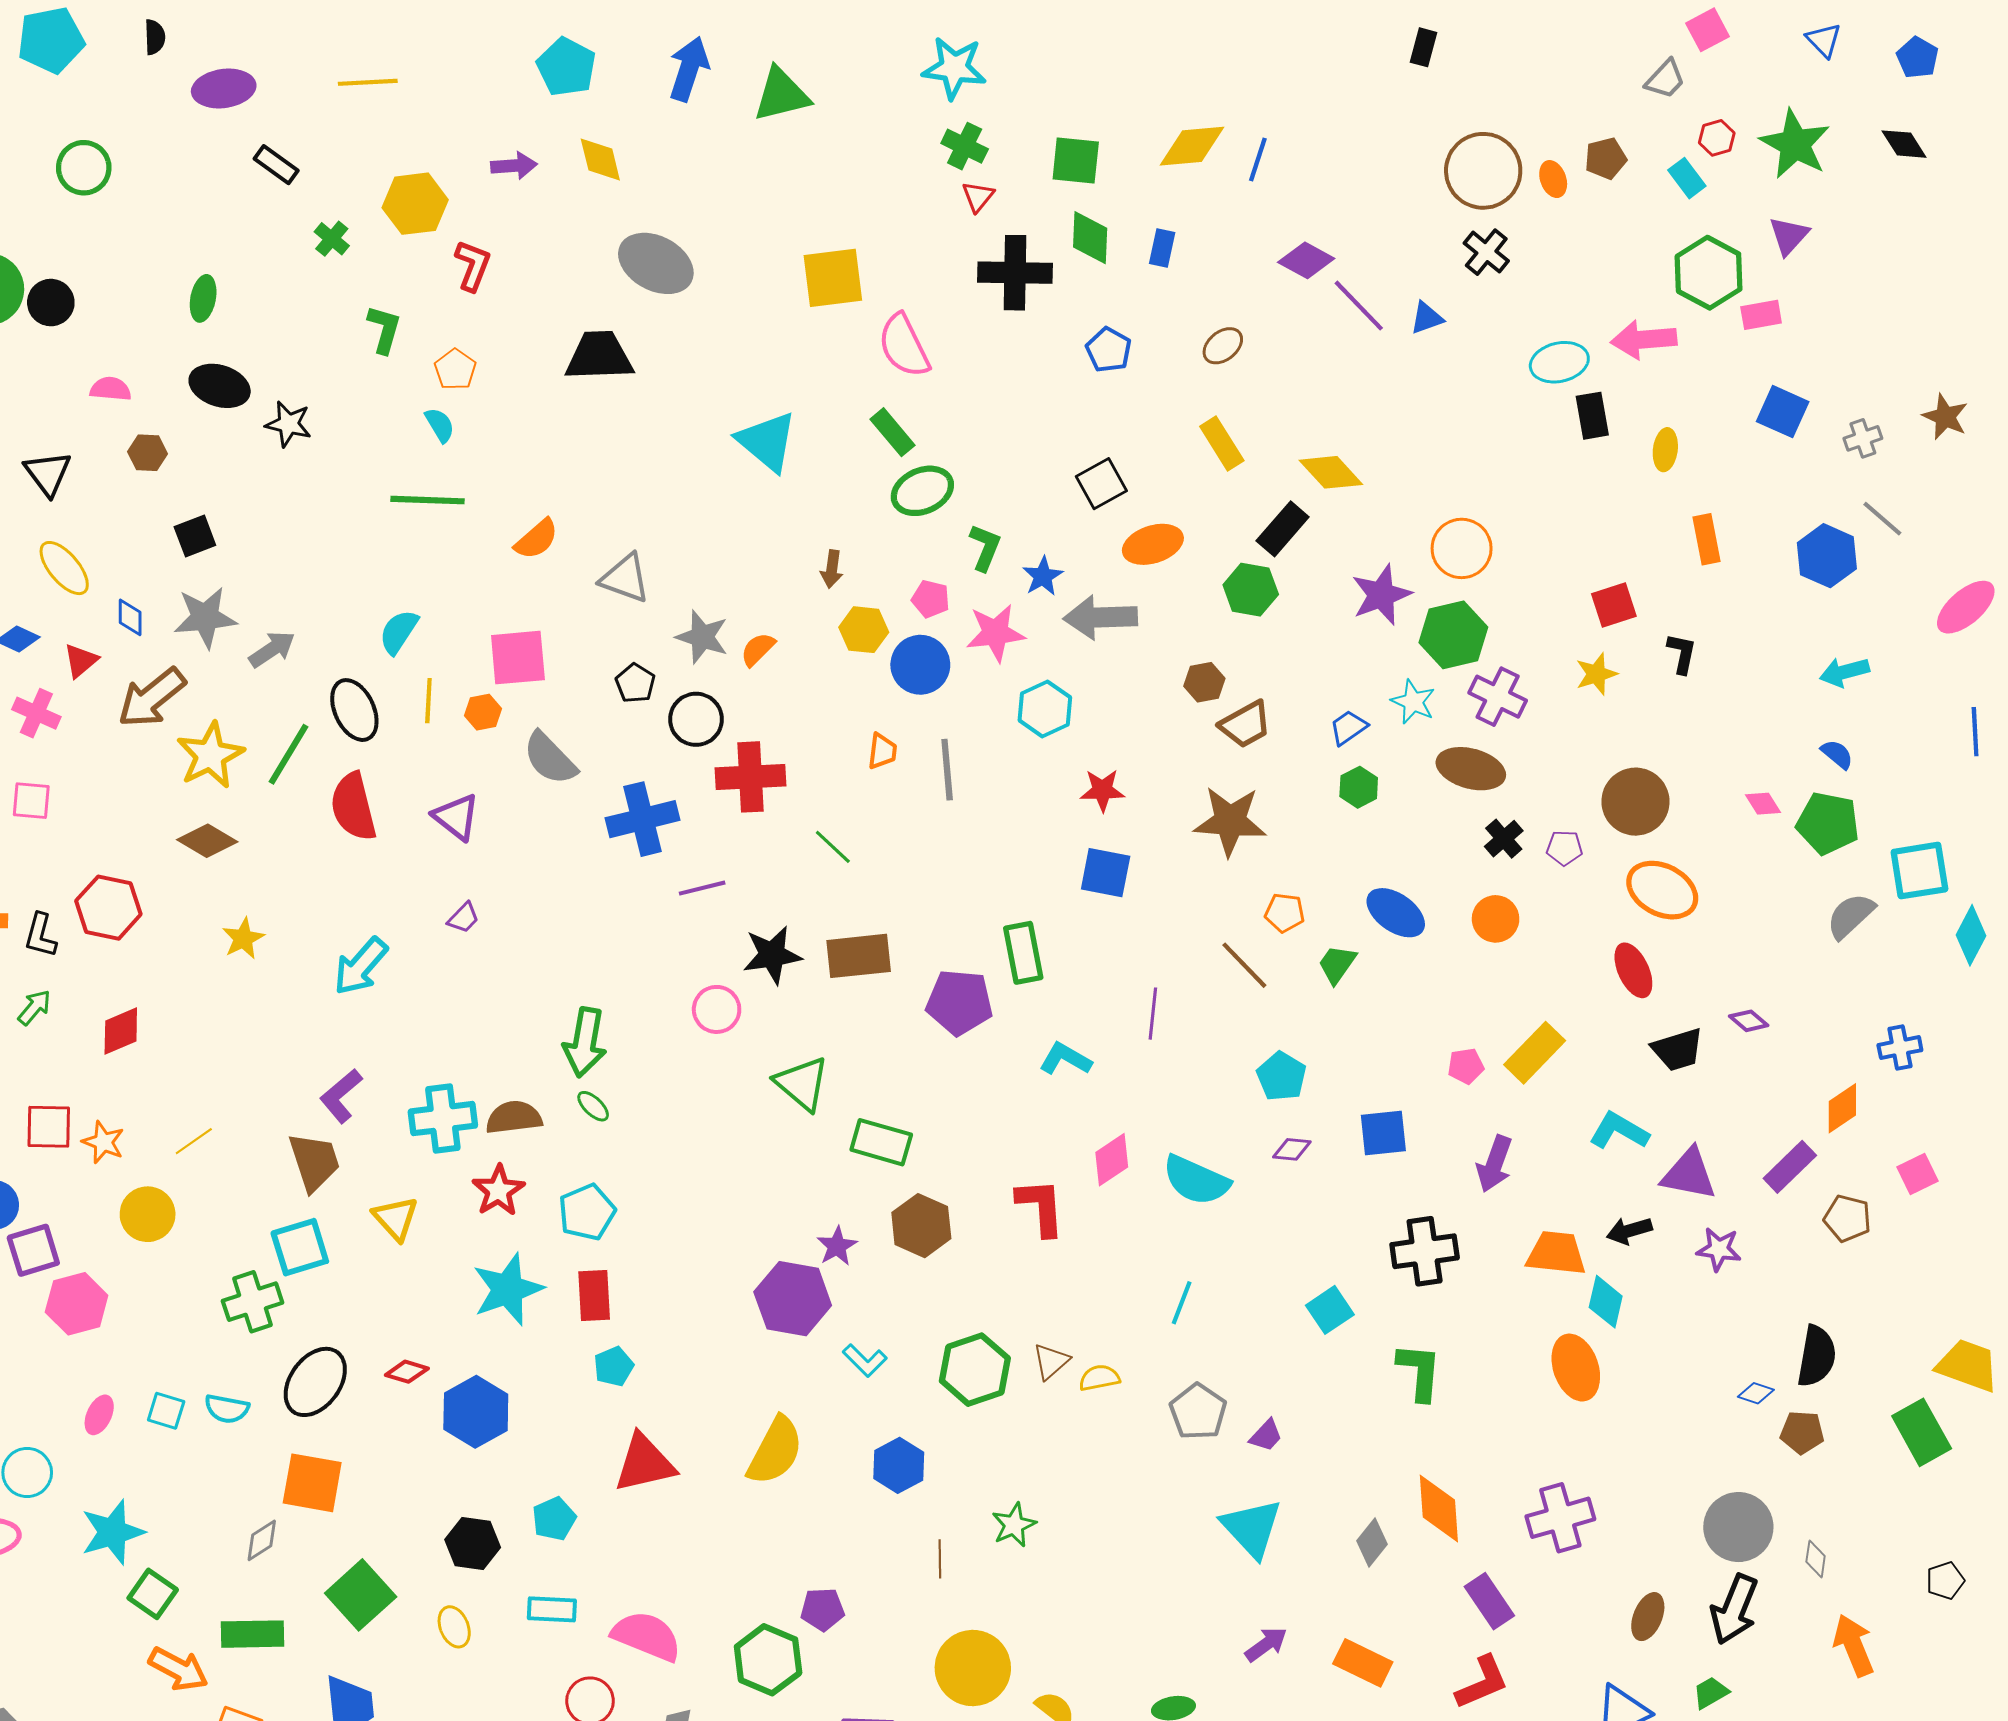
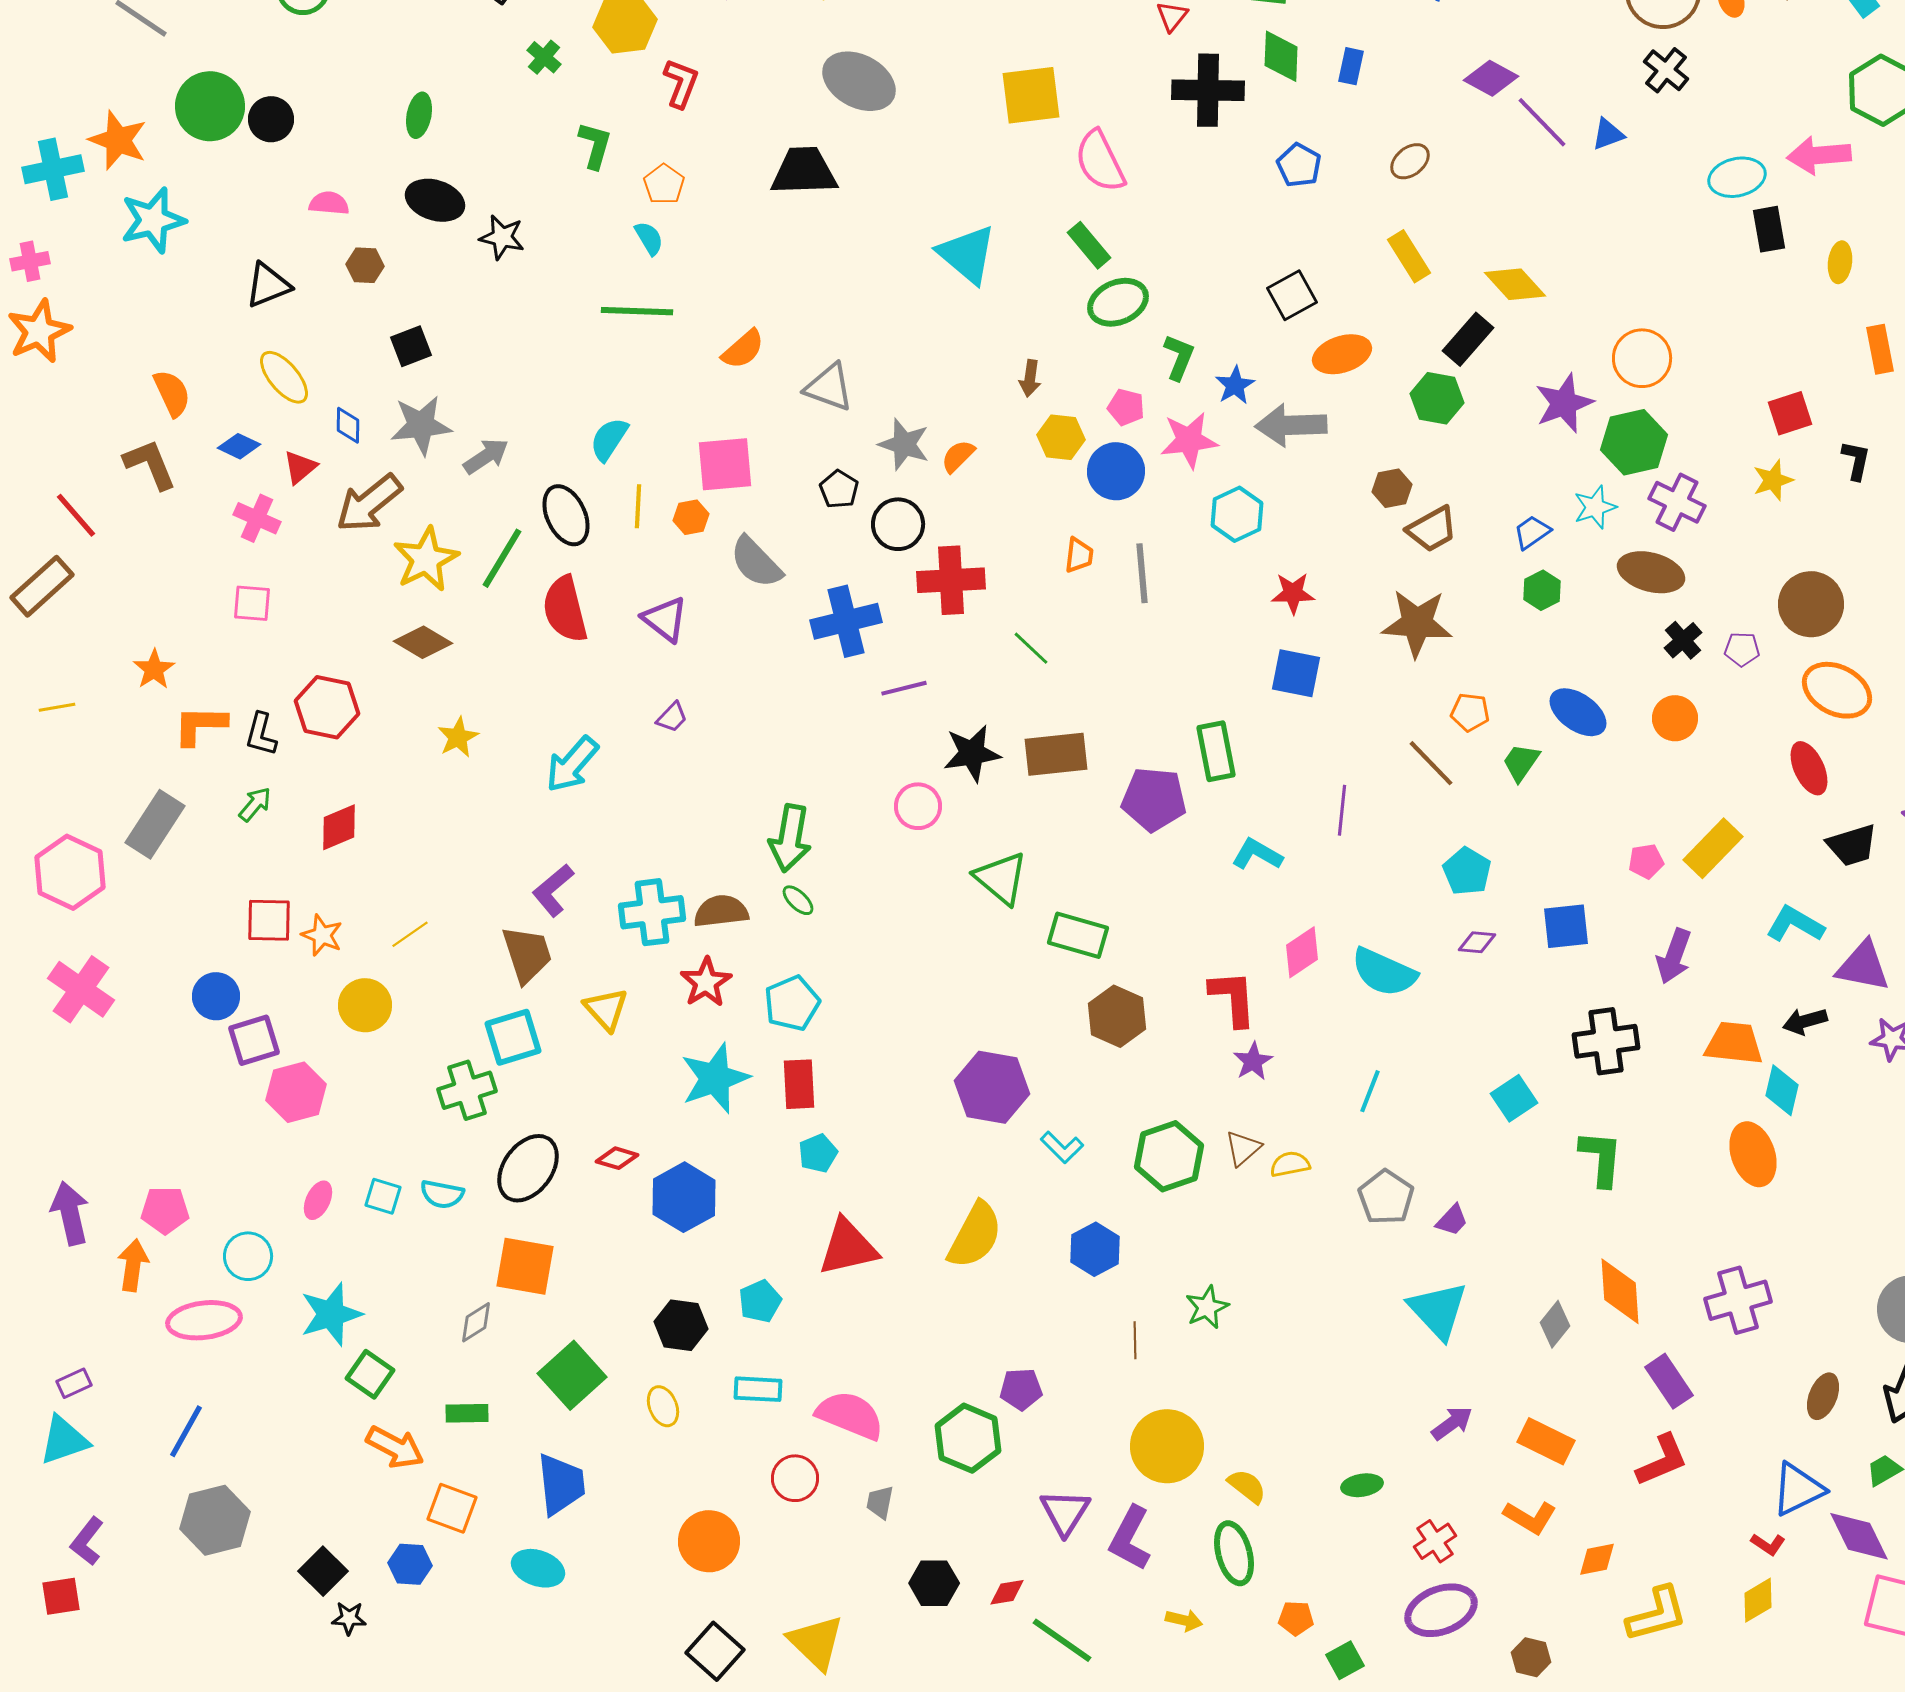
black triangle: (48, 473) -> (268, 285), turned 45
cyan star: (1413, 702) -> (1595, 507), turned 30
purple star: (837, 1246) -> (1253, 1061), moved
green rectangle: (253, 1634) -> (467, 1413), size x0.7

